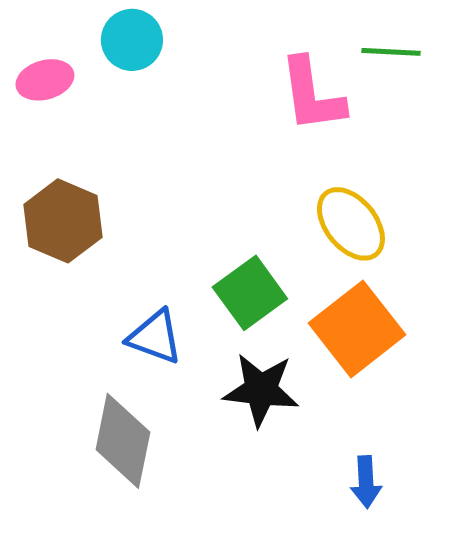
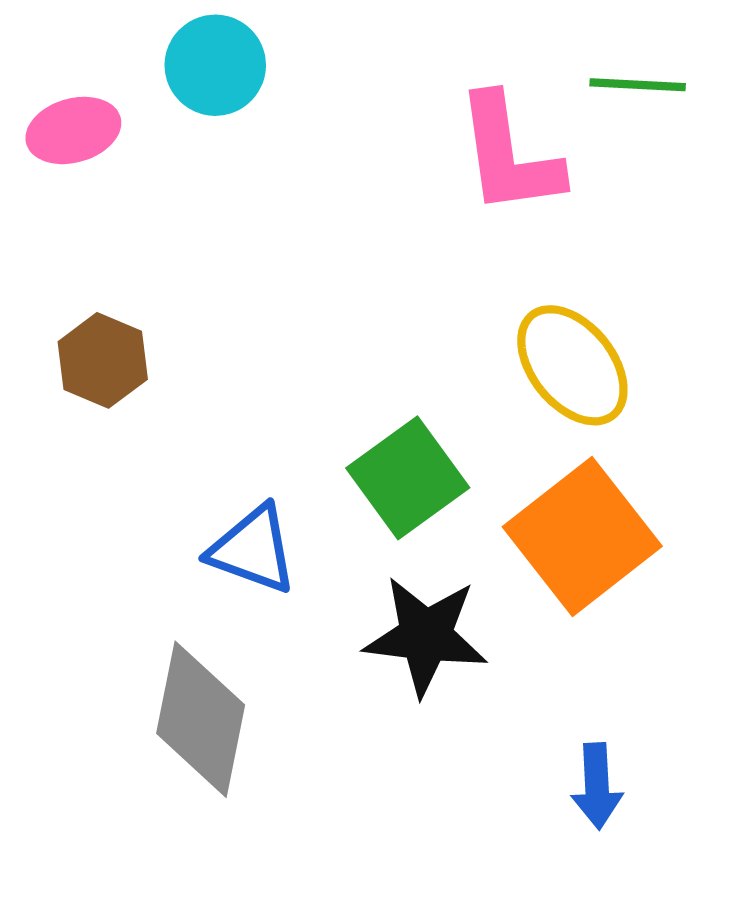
brown hexagon: (63, 221) -> (103, 360), size x0.7

